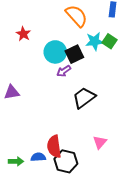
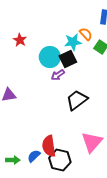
orange semicircle: (76, 16) -> (86, 34), moved, size x0.6
cyan star: (95, 41) -> (73, 42), moved
pink triangle: (100, 142) -> (92, 142), size x1.6
blue semicircle: (38, 157) -> (34, 156), turned -40

